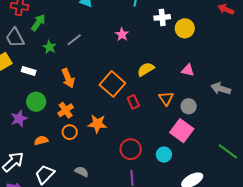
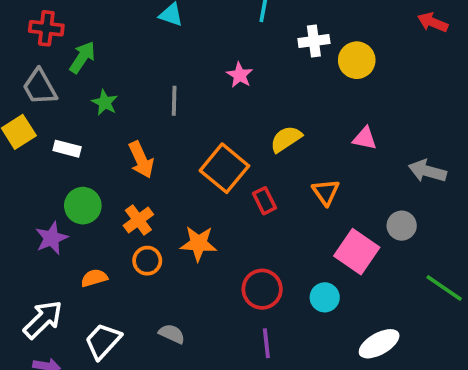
gray line: (74, 40) -> (174, 101), moved, turned -49
gray circle: (189, 106) -> (402, 226), moved

